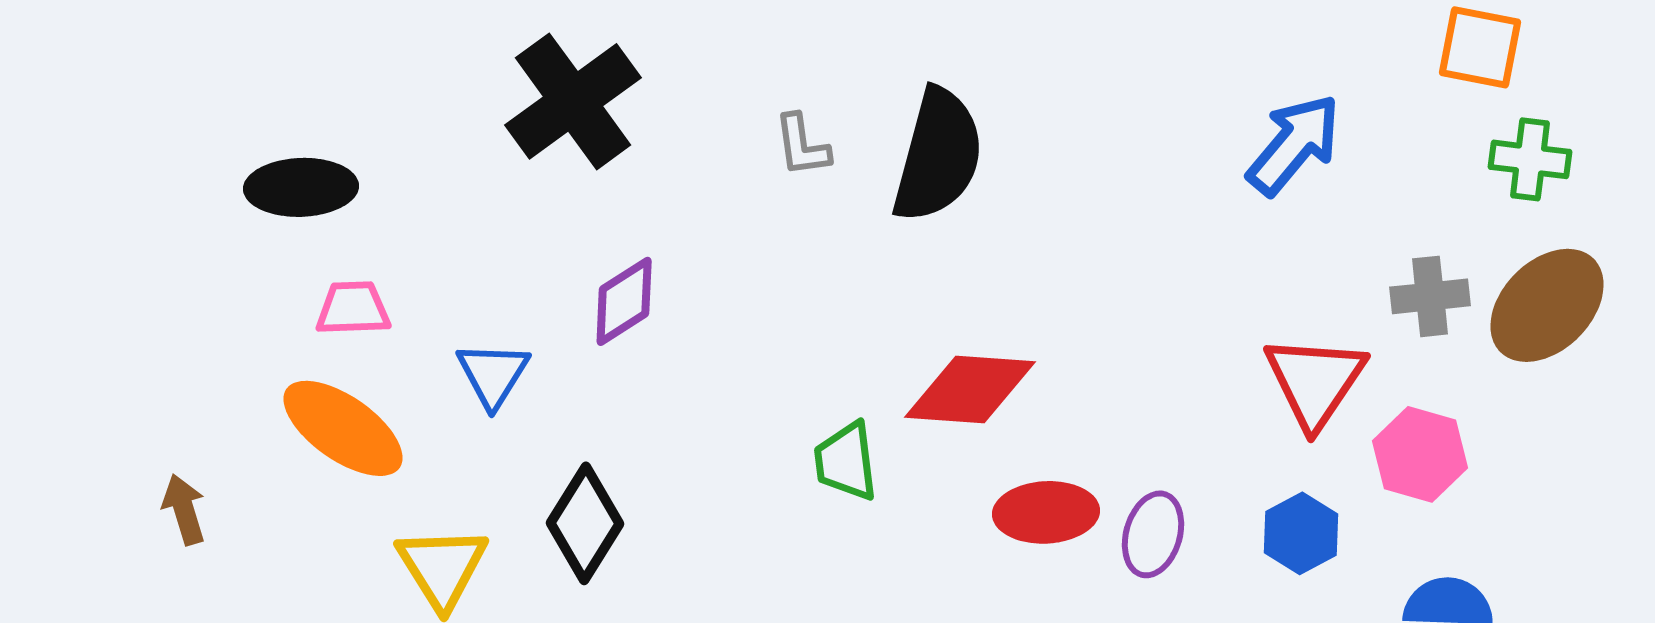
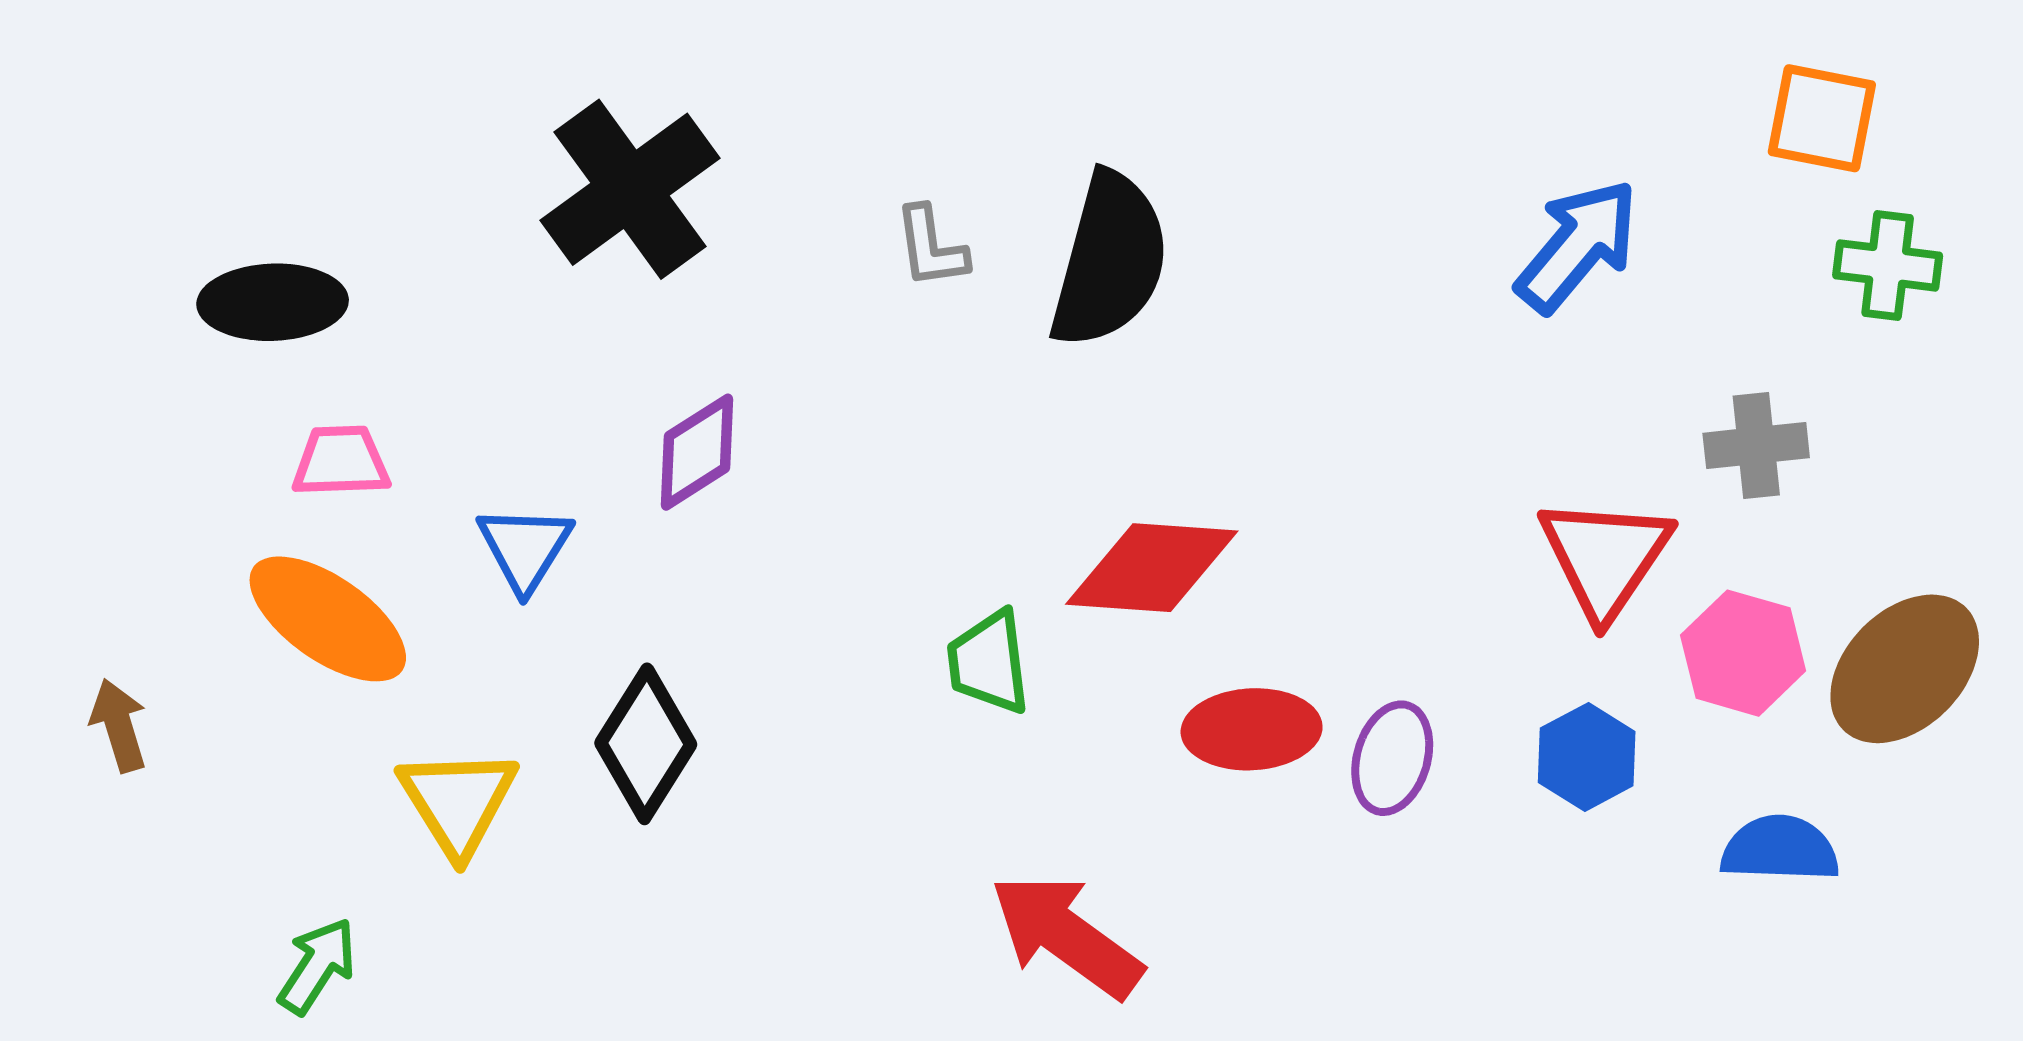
brown ellipse: (1547, 305) -> (1905, 669), moved

